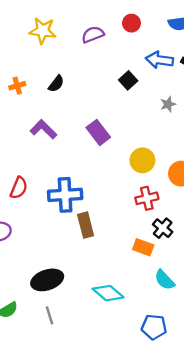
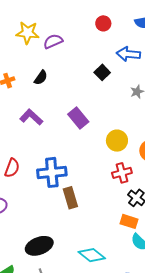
purple semicircle: (93, 35) -> (53, 41), moved
orange rectangle: (143, 247) -> (129, 221), moved

